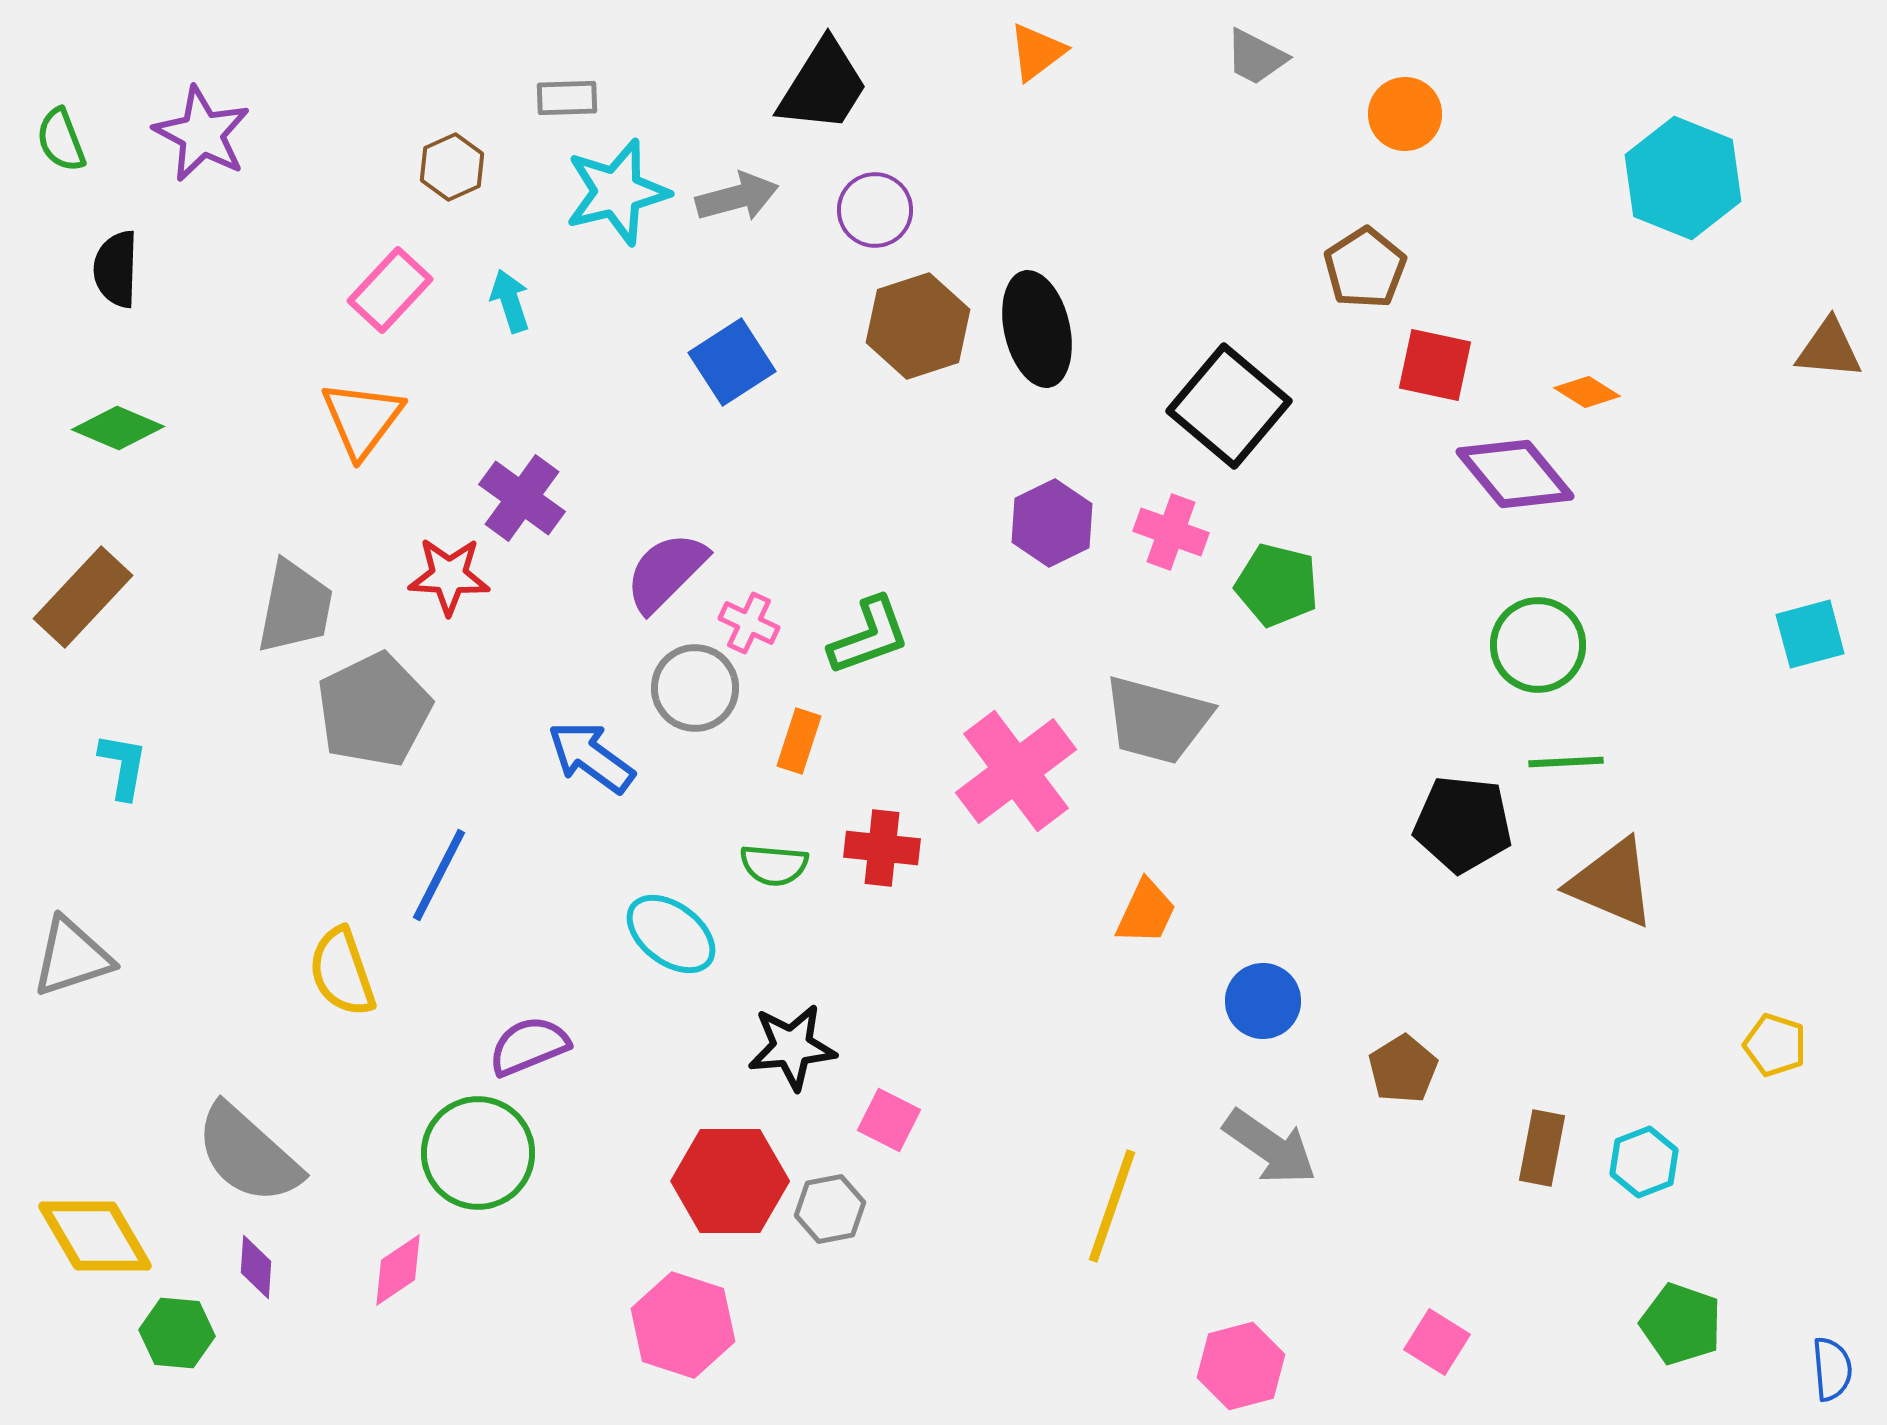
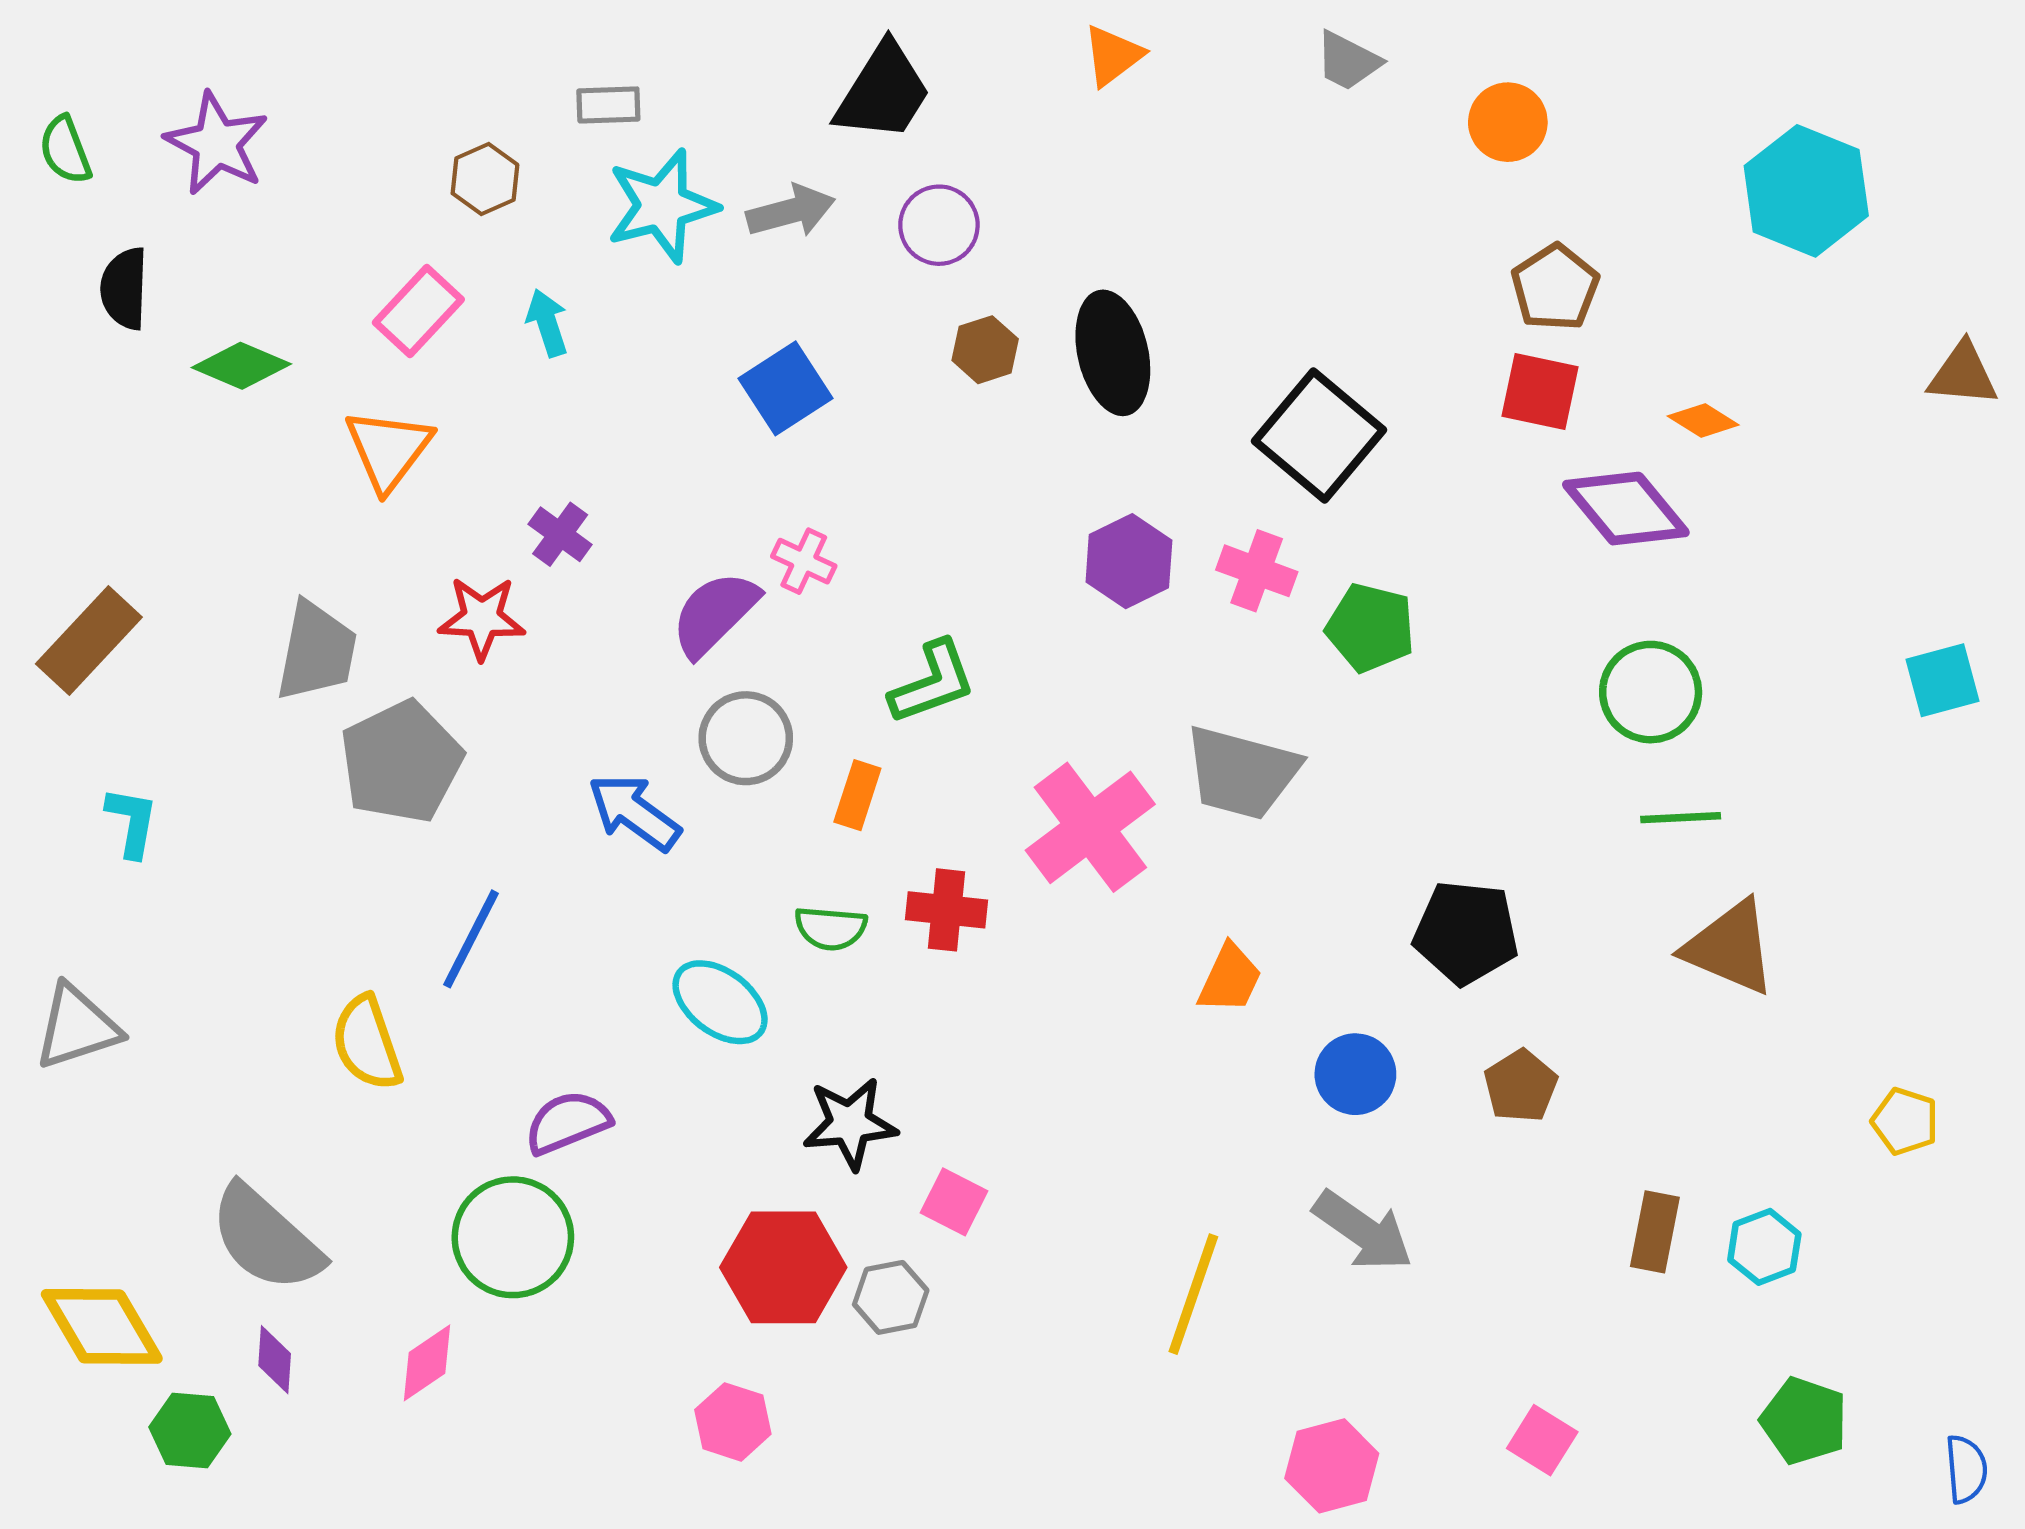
brown pentagon: (1365, 268) -> (1555, 287), moved
brown hexagon: (918, 326) -> (985, 350), size x0.6
green diamond: (118, 428) -> (241, 366), moved
purple cross: (522, 498) -> (560, 534), size x0.7
pink cross: (749, 623) -> (804, 561), moved
black pentagon: (1463, 824) -> (1466, 932), moved
brown pentagon: (1403, 1069) -> (1521, 1086), moved
pink hexagon: (683, 1325) -> (733, 1422), size x0.7

